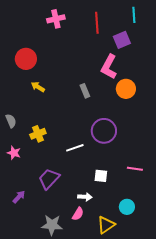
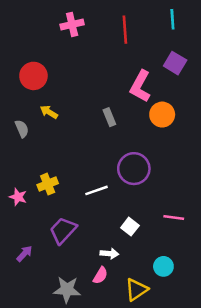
purple square: (122, 40) -> (175, 63), moved, turned -36
gray semicircle: (11, 121) -> (22, 129), moved
yellow cross: (38, 134) -> (48, 184), moved
white square: (101, 176) -> (130, 227), turned 32

